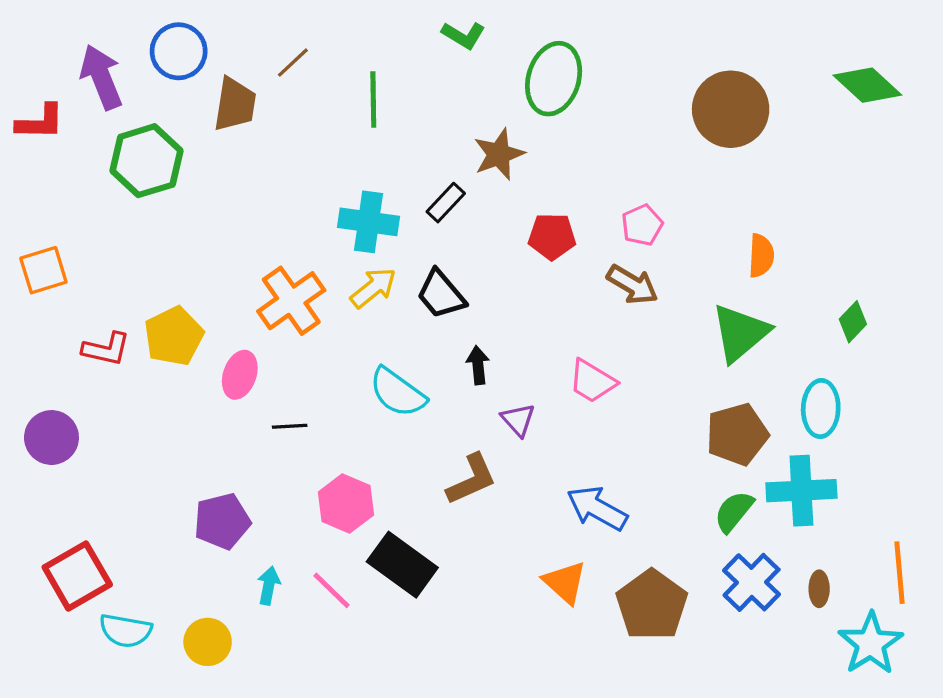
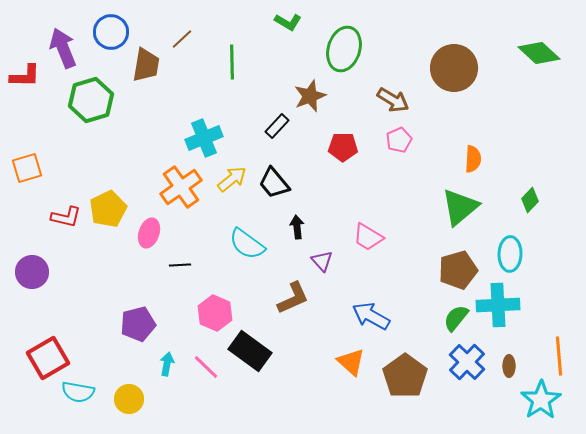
cyan cross: (369, 222) -> (204, 138), moved, turned -30
brown arrow: (632, 285) -> (393, 100), moved

